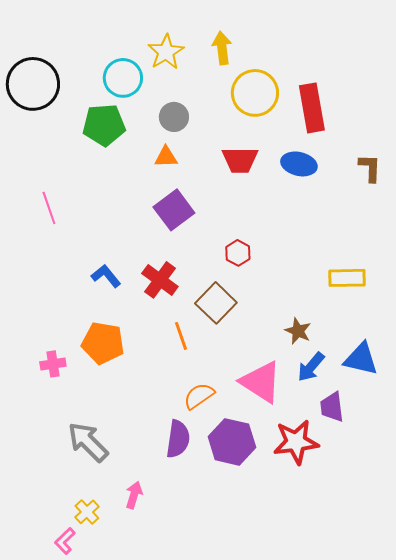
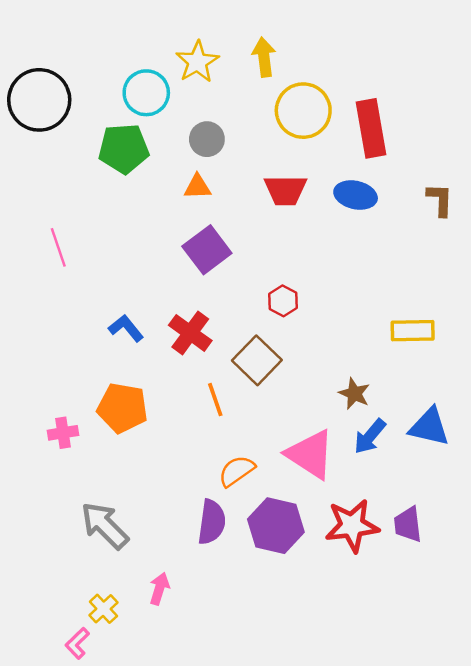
purple trapezoid: (332, 407) -> (408, 524), moved

